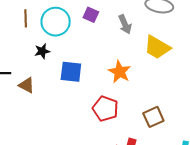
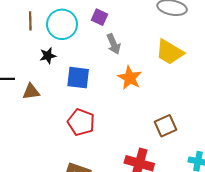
gray arrow: (125, 24) -> (114, 44), moved
brown triangle: (27, 85) -> (31, 92), turned -36
red pentagon: (105, 109) -> (81, 122), moved

